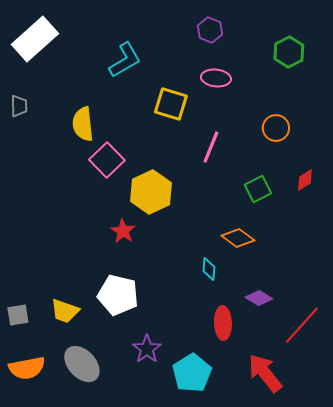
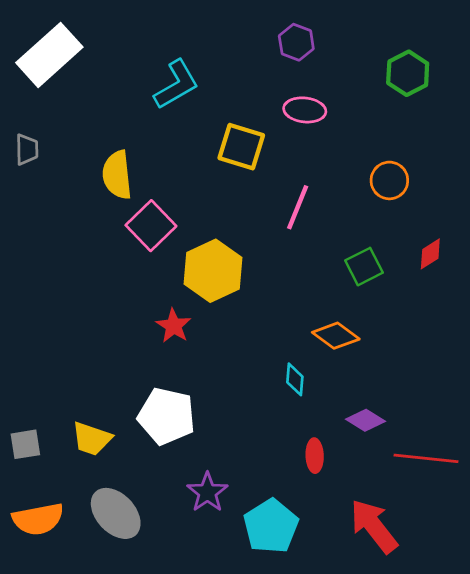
red ellipse: (223, 323) -> (315, 456), size x0.7
red line: (302, 325) -> (426, 458), turned 54

